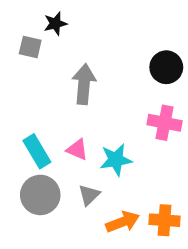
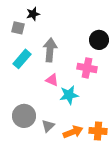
pink cross: (165, 123) -> (87, 68), moved
pink triangle: (77, 150) -> (52, 80), moved
cyan rectangle: (37, 151) -> (22, 59), moved, turned 72
gray triangle: (89, 195) -> (48, 126), moved

